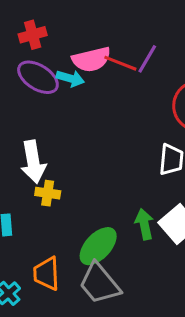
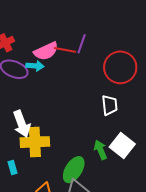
yellow cross: (48, 193) -> (35, 142), size x1.8

